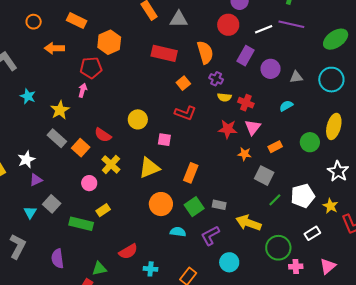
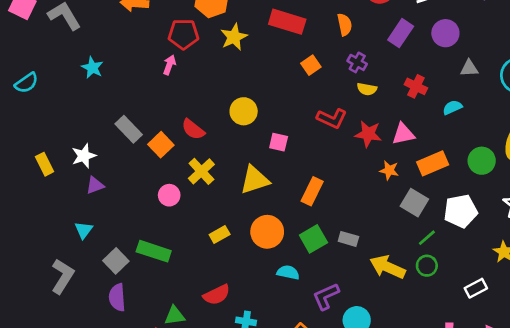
orange semicircle: (205, 52) -> (345, 25), size x0.7
purple circle: (271, 69) -> (445, 33), moved
red cross: (246, 103) -> (416, 86), moved
yellow star: (60, 110) -> (234, 37), moved
red L-shape: (185, 113) -> (332, 118), moved
pink triangle: (253, 127) -> (403, 134), turned 36
orange rectangle: (275, 147) -> (433, 163), size x1.5
white pentagon: (303, 196) -> (461, 211), moved
gray square: (52, 204) -> (116, 261), moved
yellow rectangle: (103, 210) -> (220, 235), moved
purple L-shape: (210, 236) -> (326, 296), moved
green circle: (278, 248) -> (427, 266), moved, size x0.6

